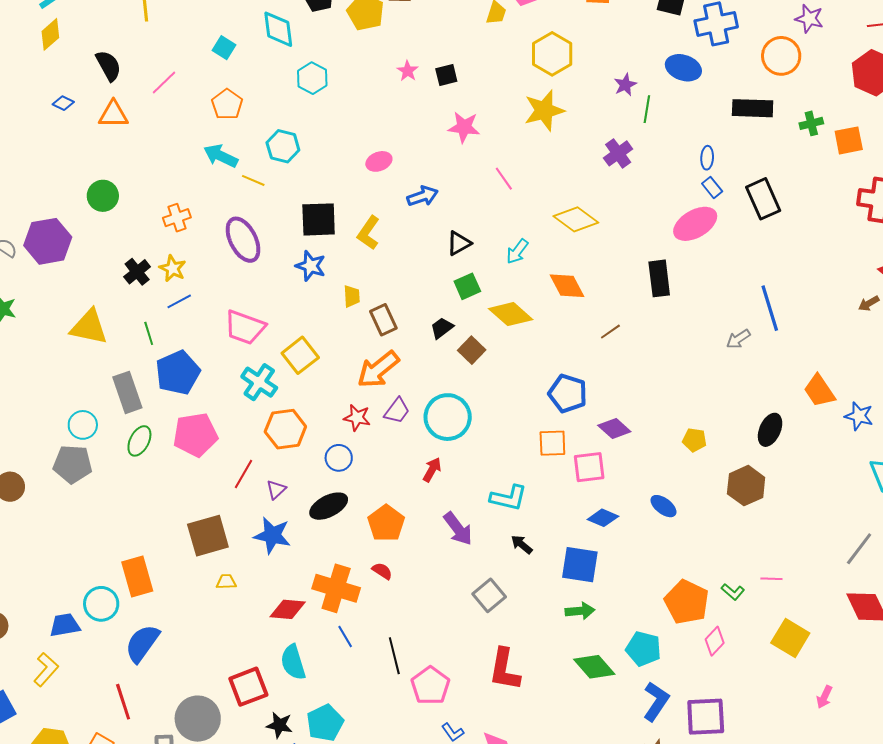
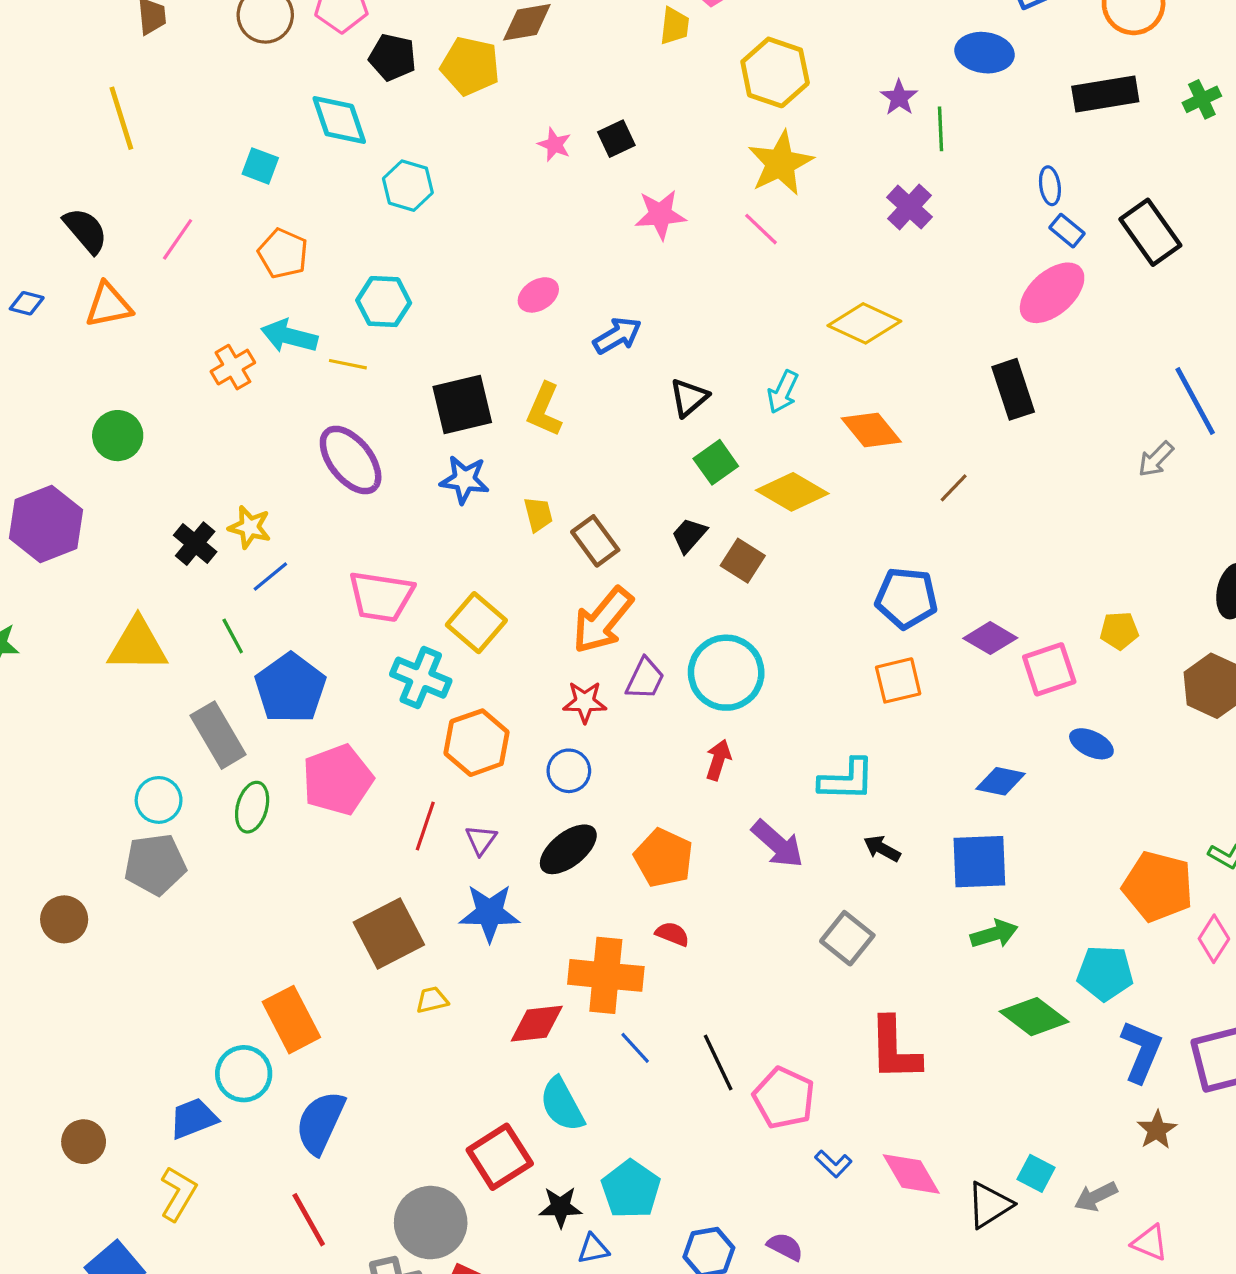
pink line: (504, 179) -> (761, 229), moved
orange cross: (177, 218) -> (233, 367), moved
pink square: (589, 467) -> (1049, 669), moved

